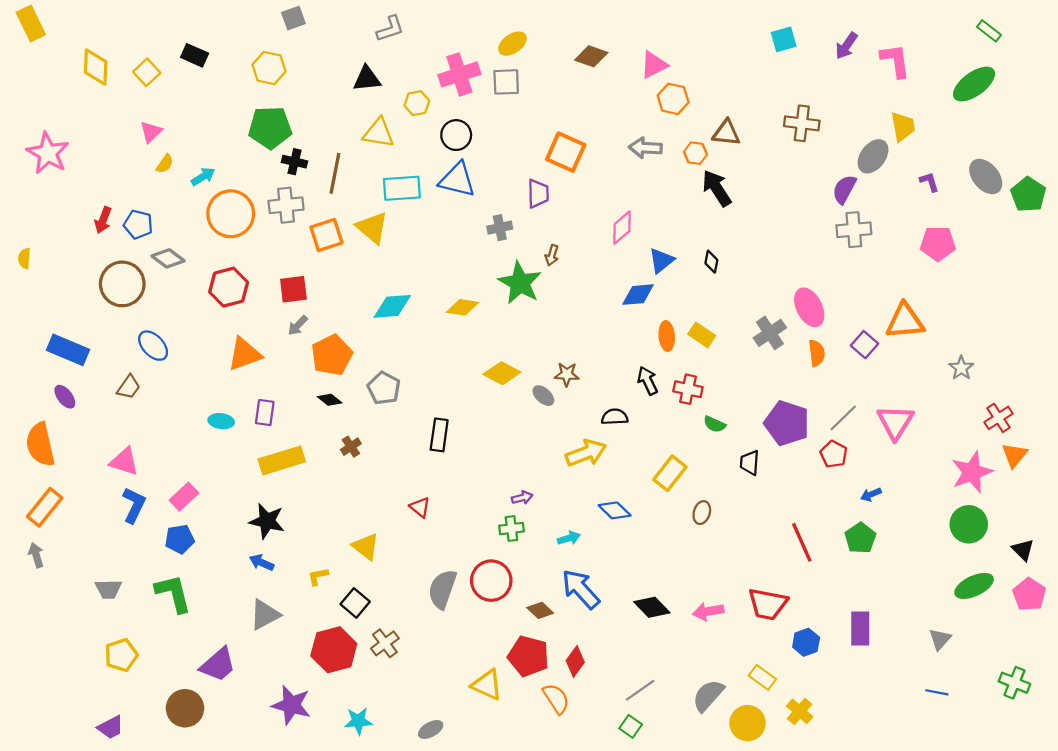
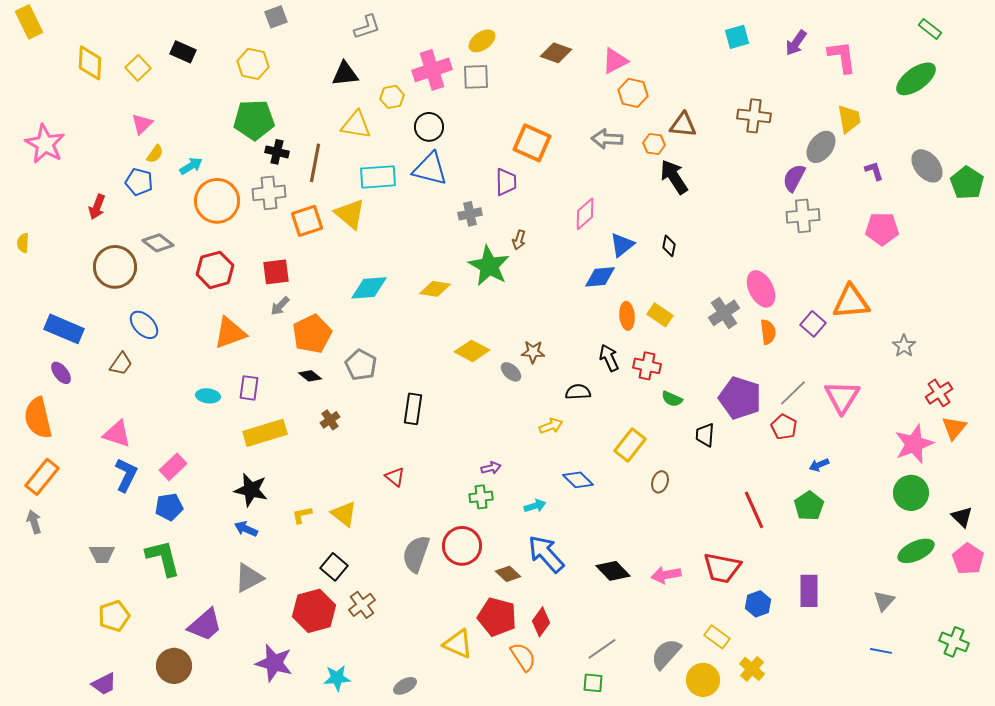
blue pentagon: (138, 224) -> (139, 182), moved
yellow arrow: (586, 453) -> (551, 426), size x0.6
yellow L-shape: (318, 576) -> (302, 515), moved
green square: (631, 726) -> (593, 683), turned -30

